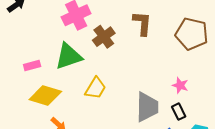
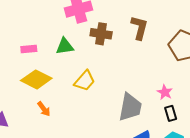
brown cross: (104, 37) -> (101, 34), turned 35
green triangle: (69, 56) -> (65, 46), size x0.7
black rectangle: (179, 112) -> (171, 113), moved

